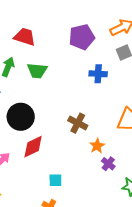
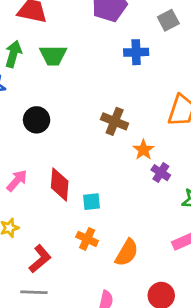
black circle: (21, 117) -> (37, 120), size x0.7
red diamond: (33, 147) -> (60, 184), moved, turned -55

